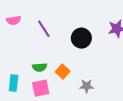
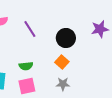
orange square: (63, 71) -> (62, 62), moved
gray star: (87, 86) -> (63, 84), moved

